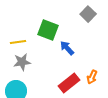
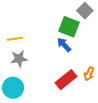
green square: (48, 30) -> (69, 27), moved

